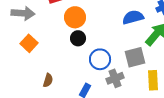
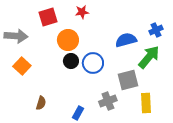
blue circle: (100, 59) -> (93, 63), moved

